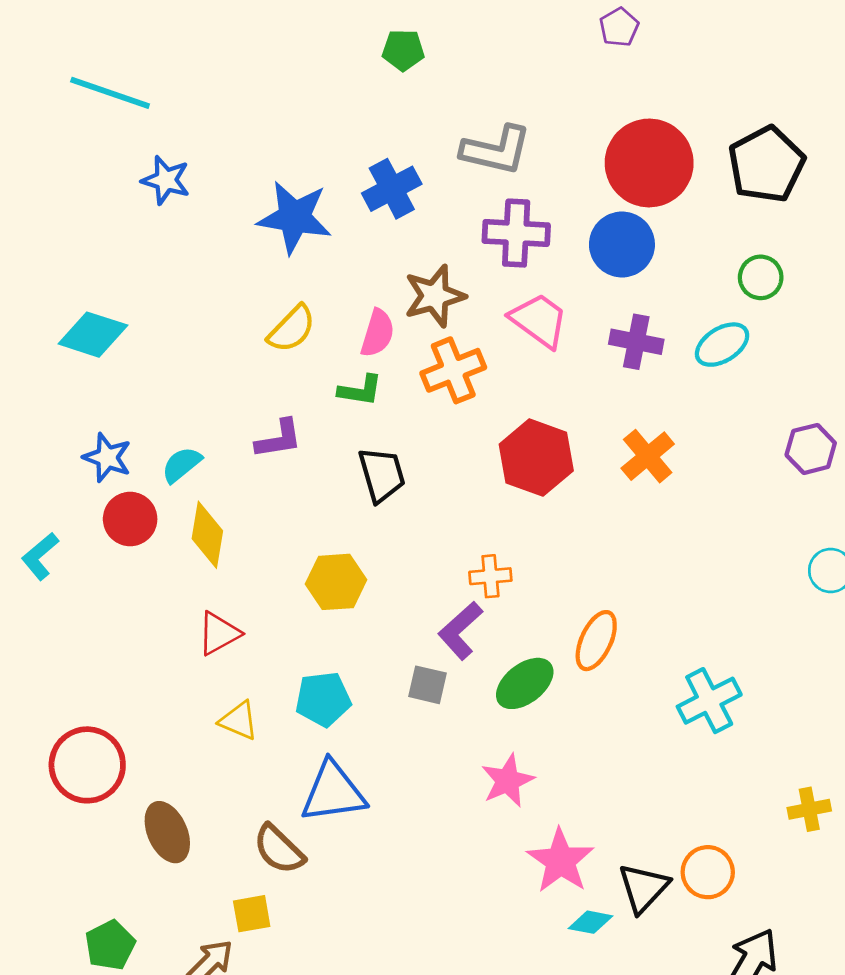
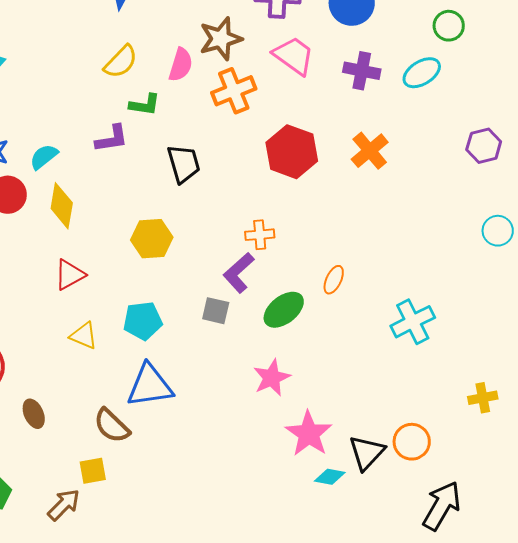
green L-shape: (360, 390) -> (145, 105), moved
orange ellipse: (596, 641) -> (334, 280), size x0.7
brown ellipse: (167, 832) -> (34, 414), size x0.7

